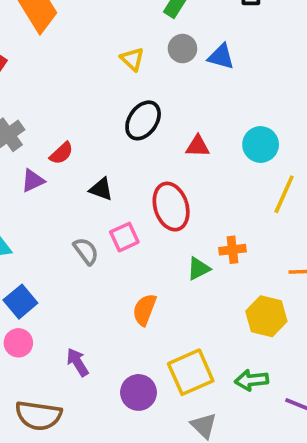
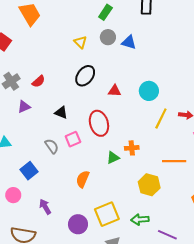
red semicircle: (61, 153) -> (38, 81), moved
blue square: (20, 302) -> (29, 171), moved

